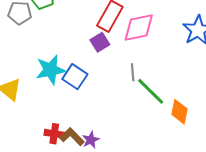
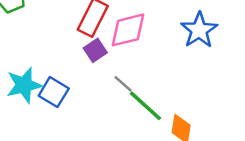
purple square: (100, 42) -> (95, 50), moved
gray line: (133, 72) -> (123, 84), turned -42

